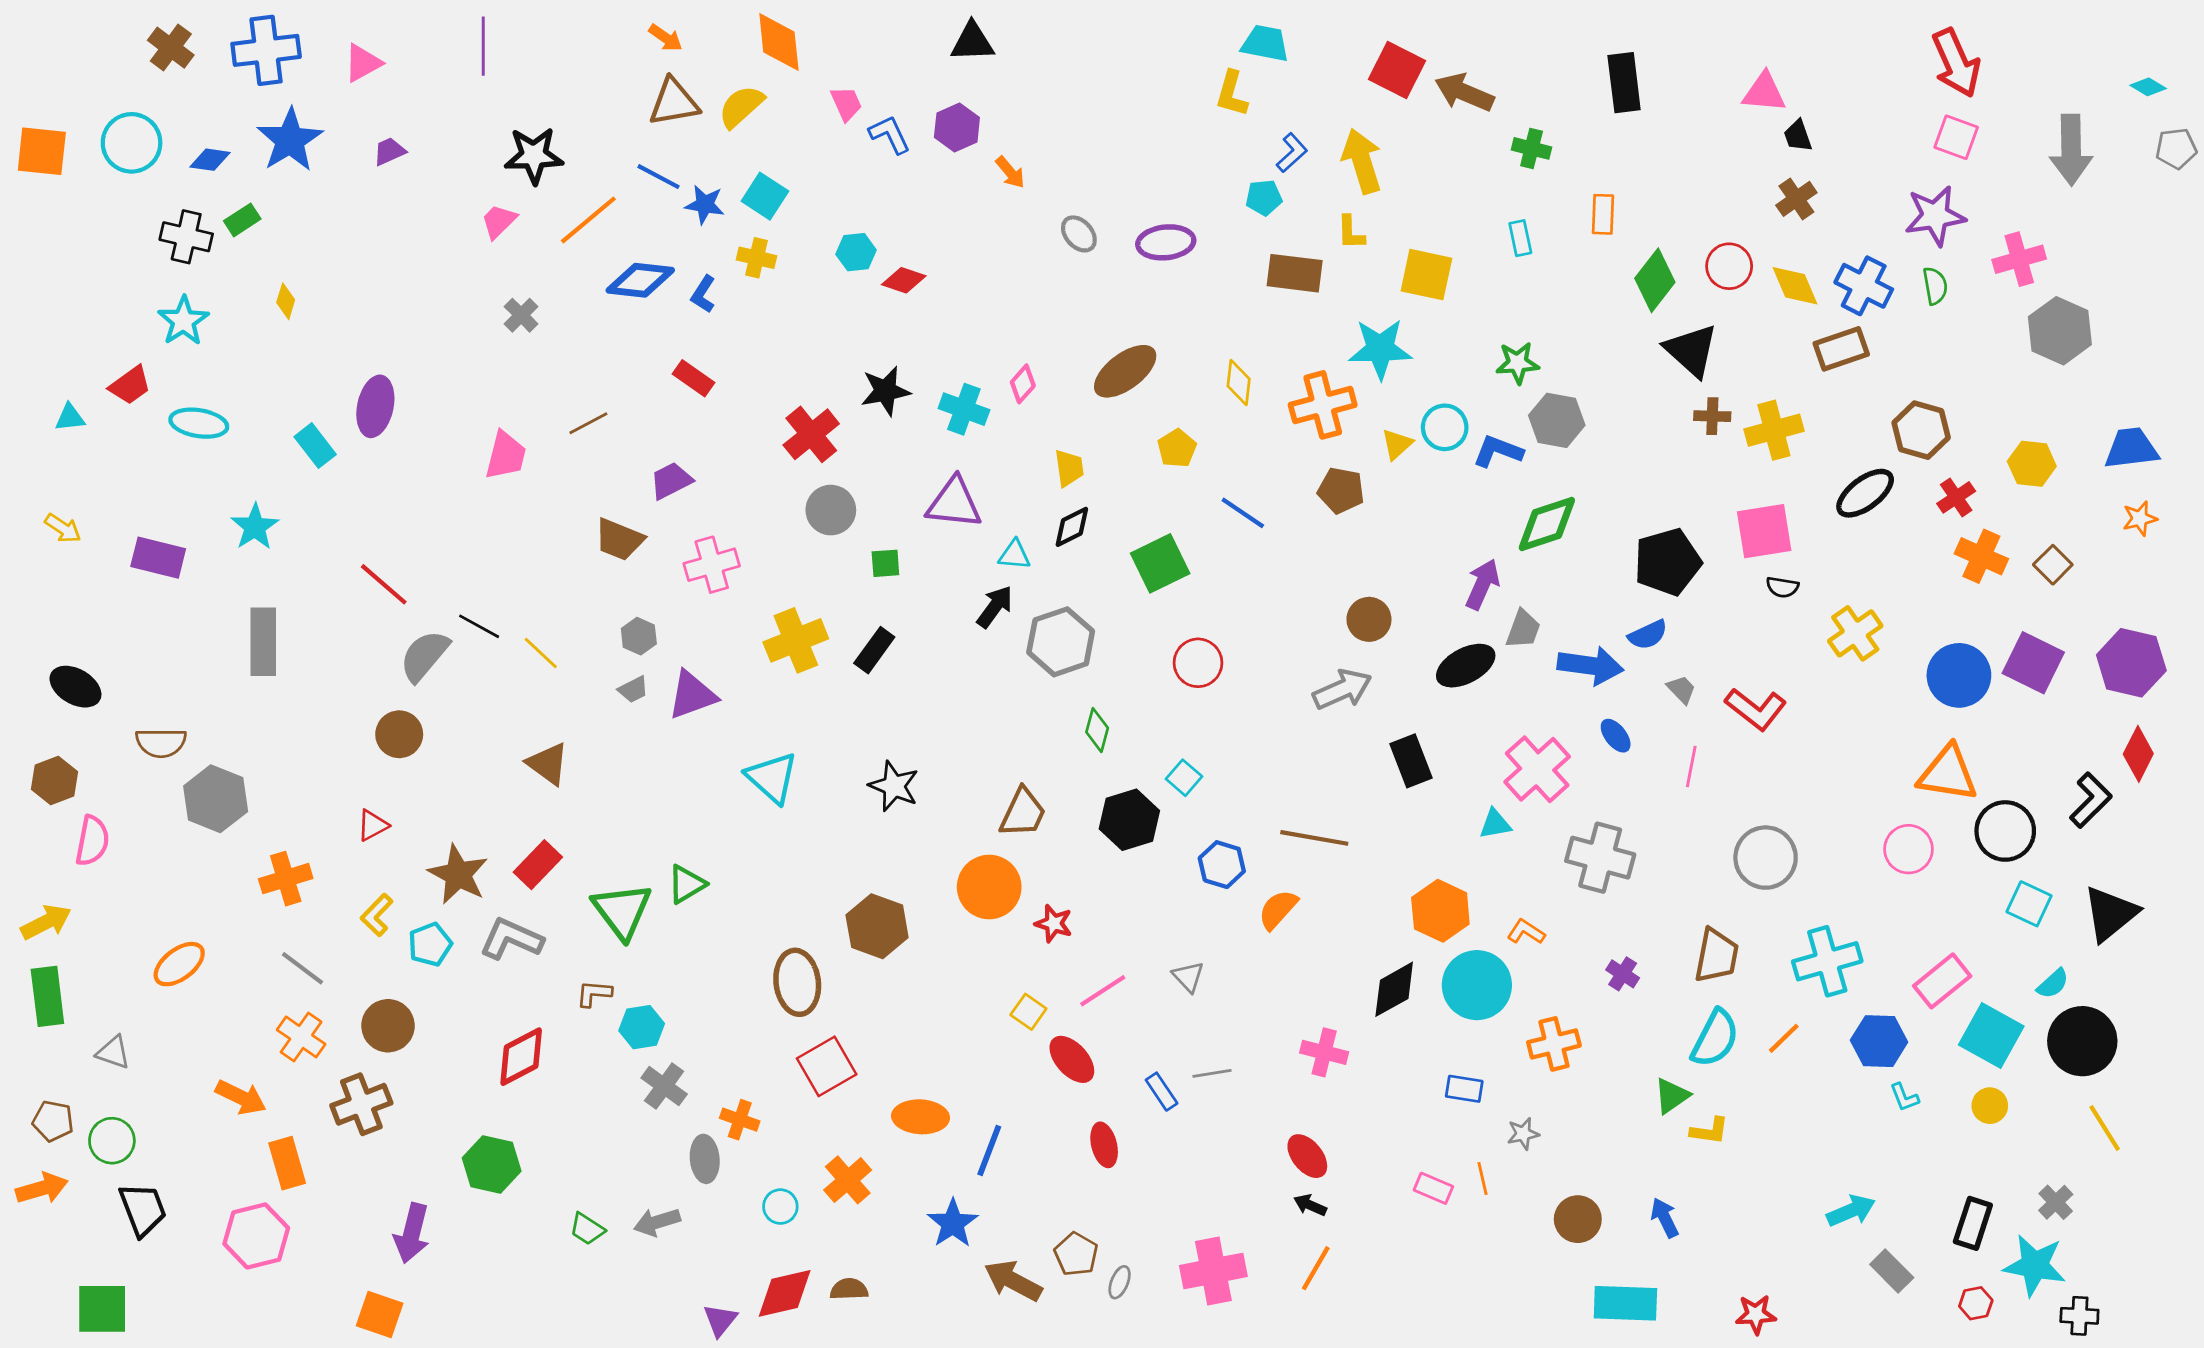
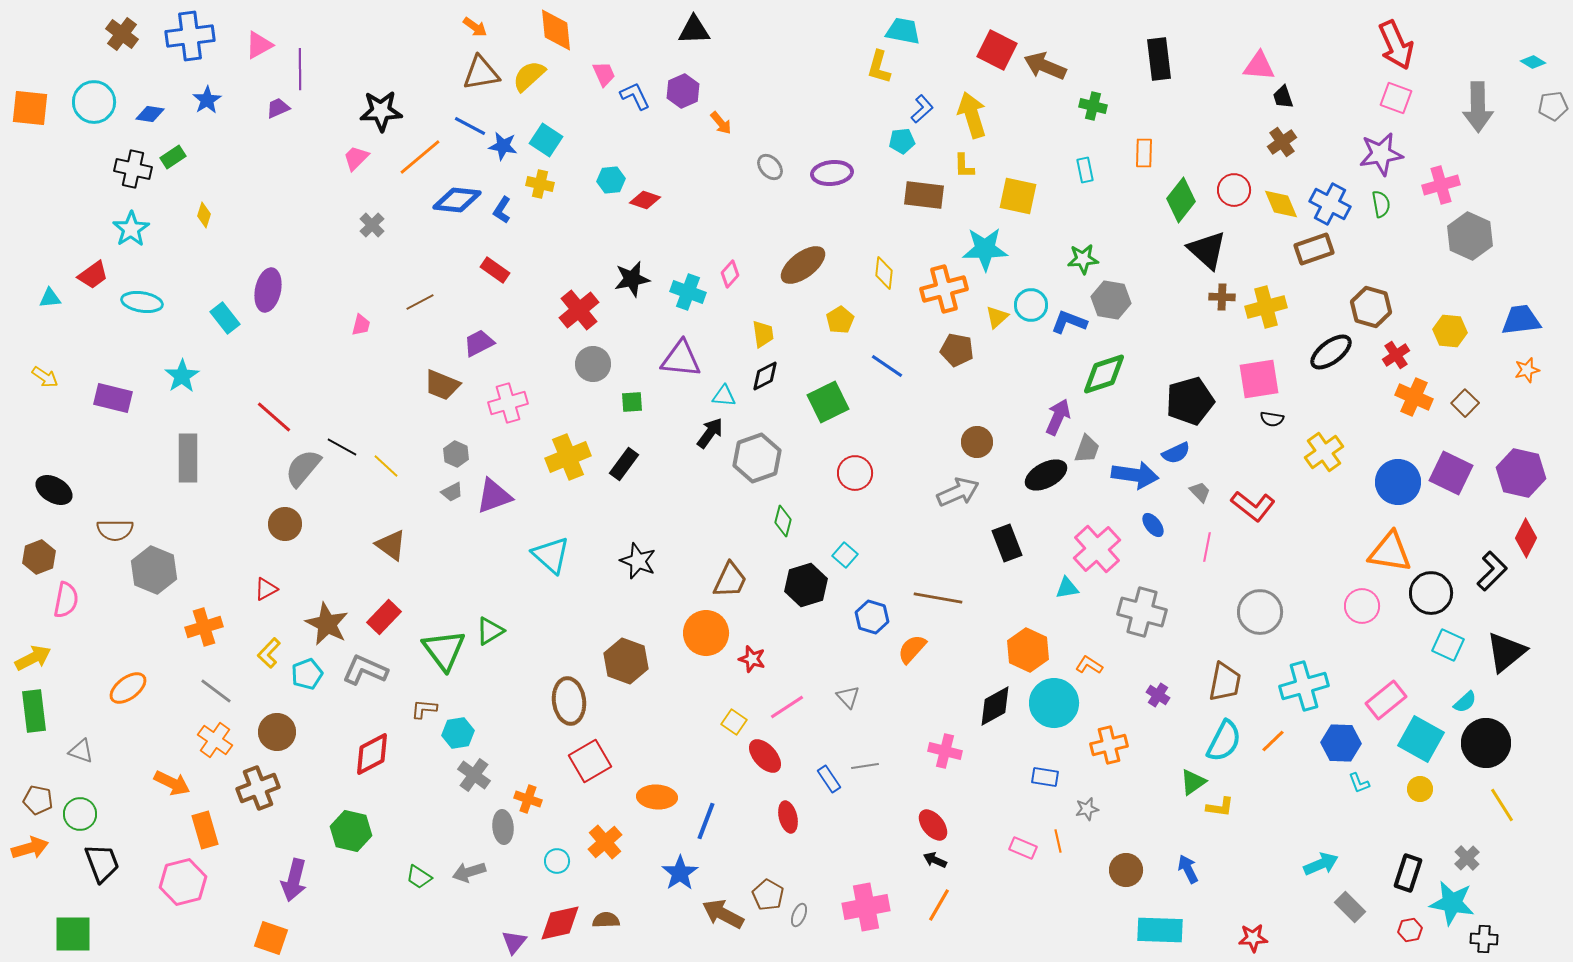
purple line: (483, 46) -> (300, 69), moved
blue star: (290, 140) -> (207, 100), size x0.6
pink trapezoid: (506, 455) -> (361, 325), size x0.6

